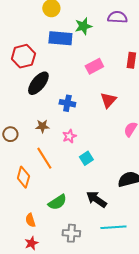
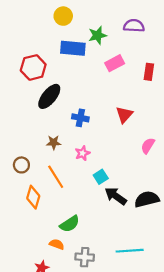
pink rectangle: (94, 66) -> (115, 63), moved
brown circle: (10, 134) -> (21, 165), moved
black arrow: (96, 199) -> (116, 196), moved
orange semicircle: (30, 220) -> (57, 244), moved, turned 128

